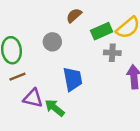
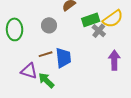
gray cross: (112, 53) -> (99, 31), moved, turned 32
brown line: (17, 77) -> (46, 54), moved

